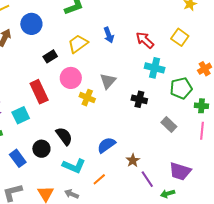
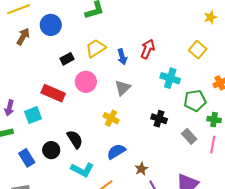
blue arrow: (109, 35) -> (122, 57), moved
red arrow: (145, 40) -> (148, 49), moved, turned 66
red rectangle: (39, 92) -> (53, 93), turned -45
yellow cross: (87, 98) -> (111, 118), moved
black cross: (139, 99) -> (159, 119), moved
gray rectangle: (169, 125) -> (189, 136), moved

